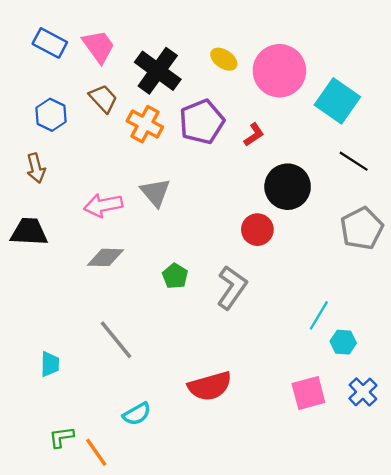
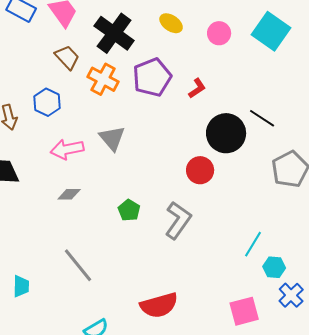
pink circle: (279, 71) -> (219, 33), size x0.5
cyan square: (337, 101) -> (271, 31), moved
blue hexagon: (51, 115) -> (47, 102), moved
black line: (354, 161) -> (262, 118), moved
gray diamond: (106, 257) -> (69, 194), size x0.7
blue cross: (363, 392) -> (291, 295), moved

